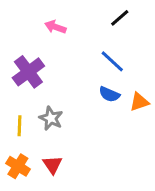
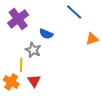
blue semicircle: (109, 94) -> (46, 34), moved
yellow line: (19, 126) -> (21, 65), moved

